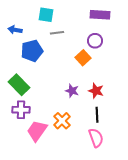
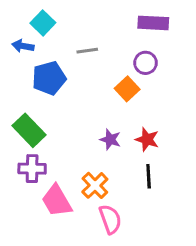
cyan square: (46, 15) -> (43, 23), moved, turned 35
pink trapezoid: (37, 131) -> (57, 201), turned -65
pink semicircle: (96, 138) -> (110, 219), moved

